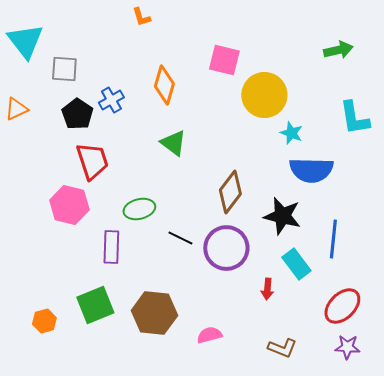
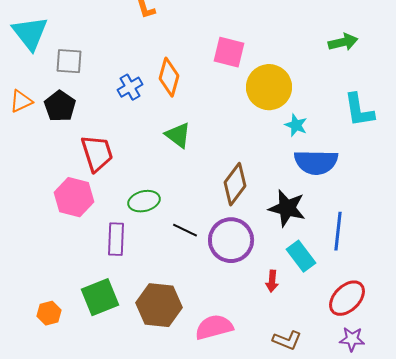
blue cross: (111, 100) -> (130, 87), moved
black pentagon: (77, 114) -> (60, 106), moved
pink semicircle: (209, 335) -> (214, 327), size x1.5

